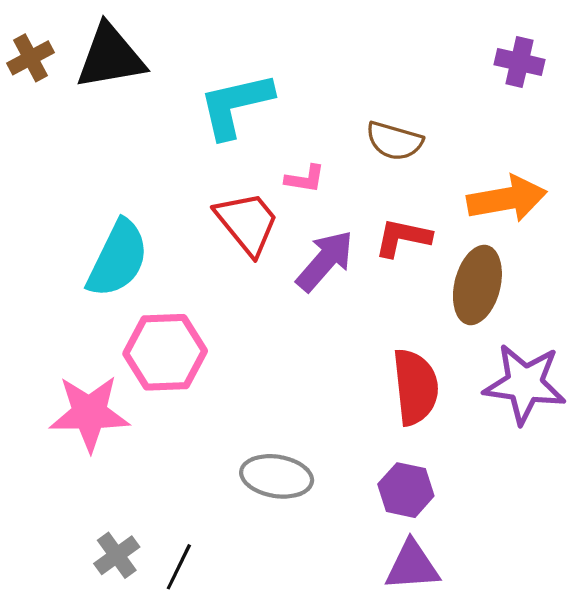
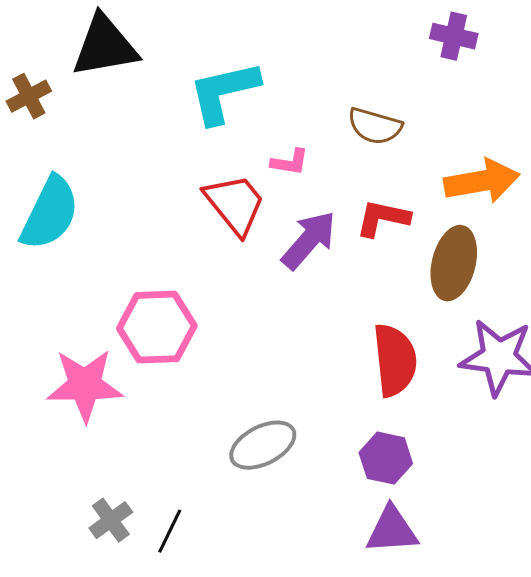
brown cross: (30, 58) -> (29, 96), moved
purple cross: (519, 62) -> (454, 36), moved
cyan semicircle: (118, 259) -> (50, 213), moved
gray ellipse: (277, 476) -> (263, 445), turned -36

